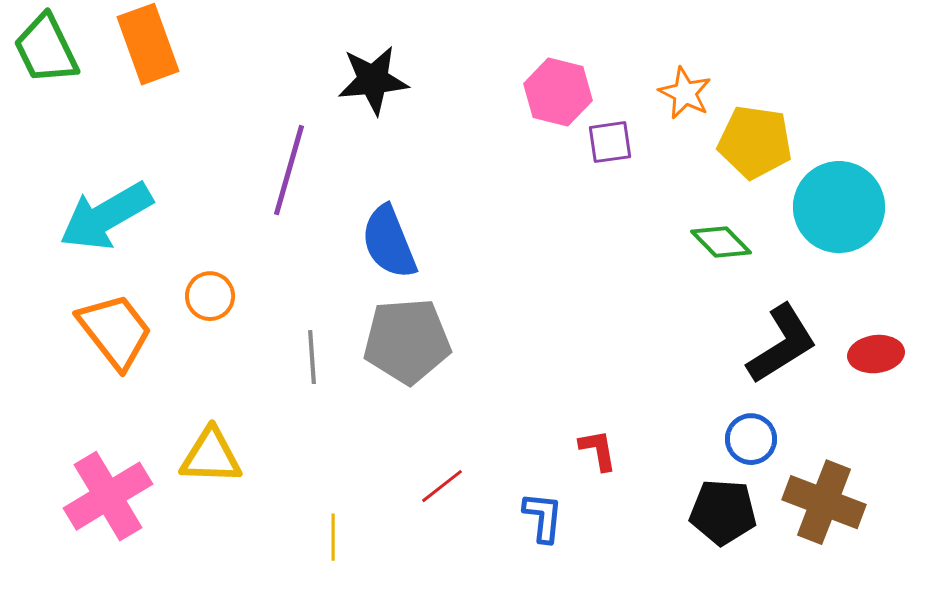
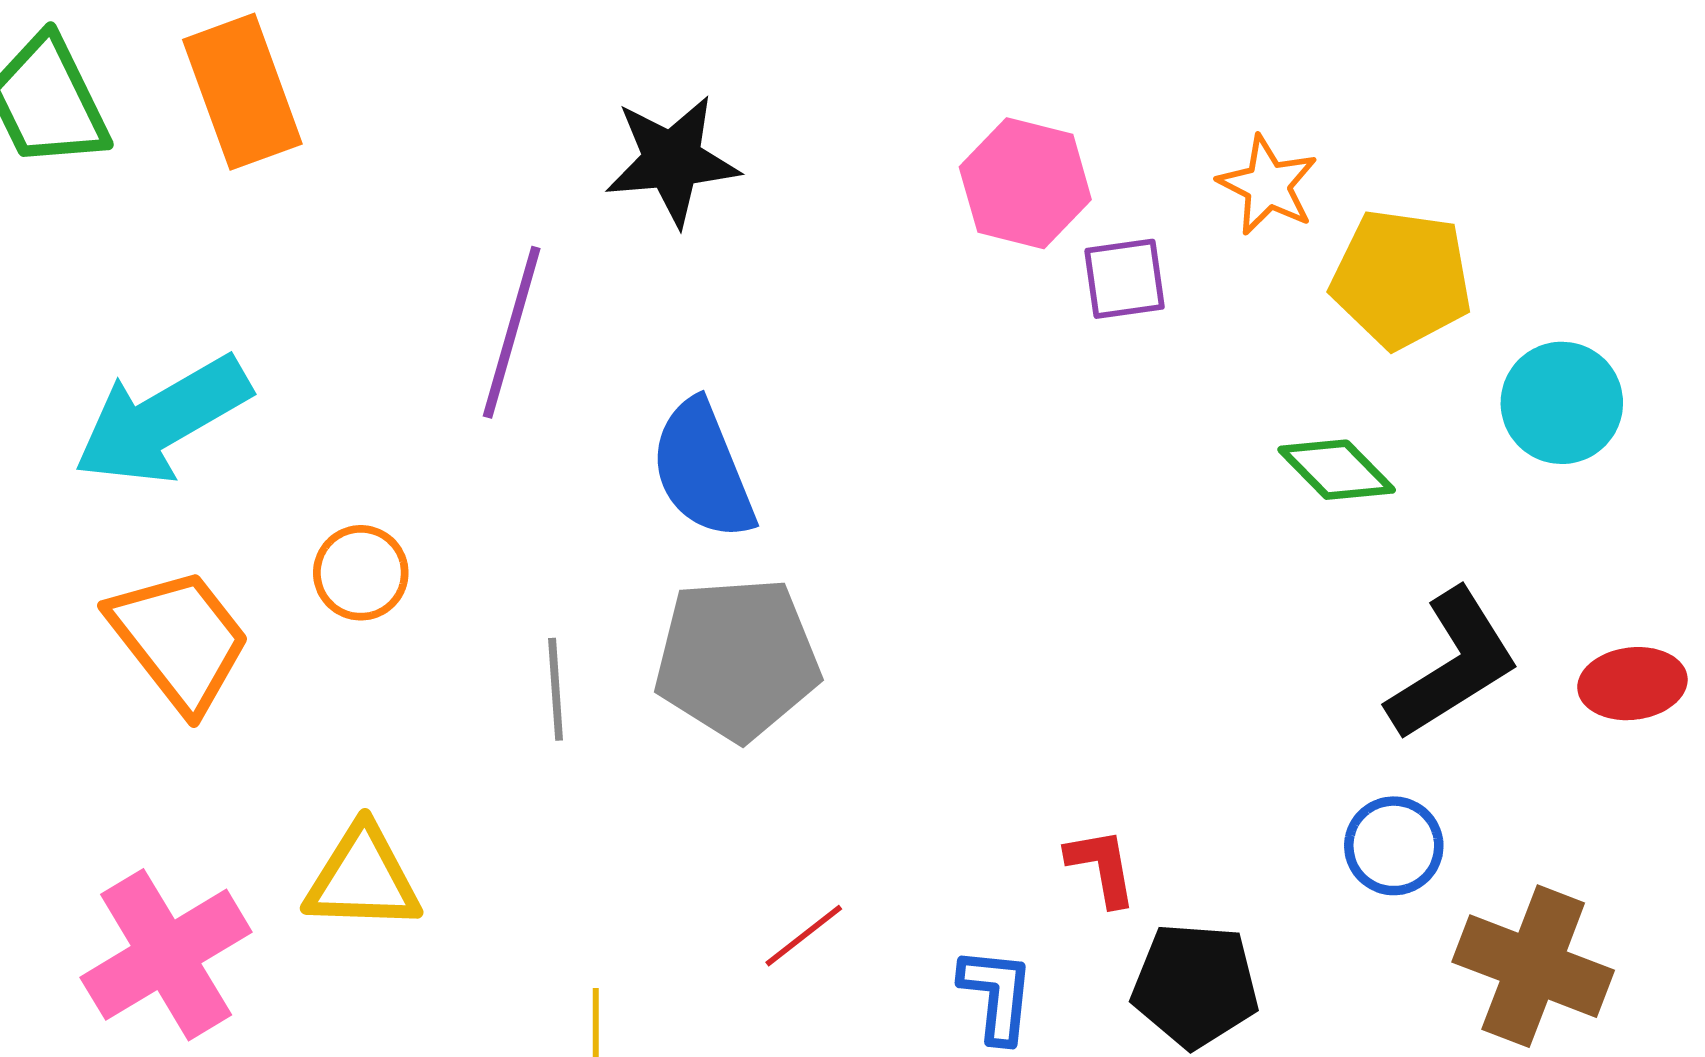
cyan circle: (839, 207) -> (1562, 403), size x0.7
black pentagon: (723, 512) -> (1195, 985), moved

